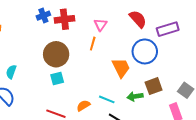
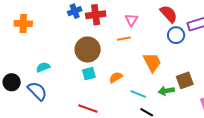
orange line: (93, 44) -> (124, 39), turned 64
blue circle: (145, 51) -> (176, 35), moved, size x0.7
cyan semicircle: (11, 72) -> (43, 67), turned 48
orange semicircle: (83, 106) -> (116, 77), moved

